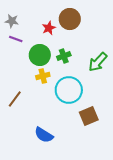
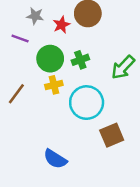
gray star: (12, 21) -> (35, 16), moved
brown line: (15, 99) -> (16, 94), moved

